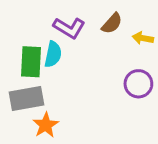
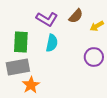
yellow arrow: (143, 38) -> (97, 26), turned -40
cyan semicircle: (53, 54) -> (52, 43), moved

